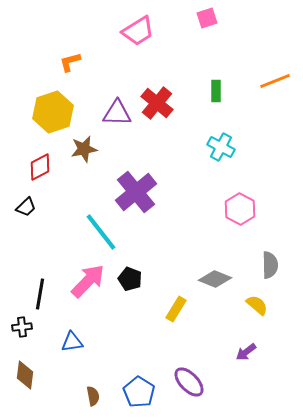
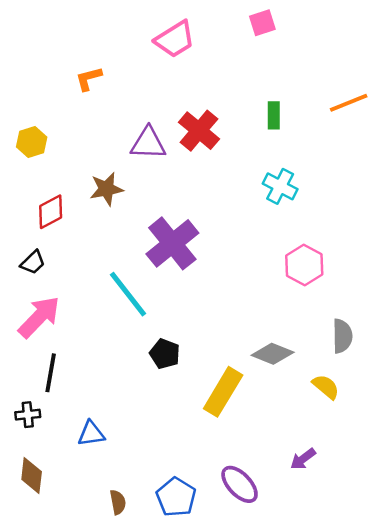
yellow hexagon: (53, 112) -> (32, 142), moved, size x0.6
pink arrow: (88, 281) -> (39, 317), moved
yellow rectangle: (176, 309) -> (223, 392), size x1.5
purple arrow: (246, 352) -> (303, 459), moved

